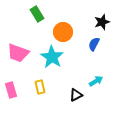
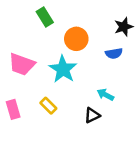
blue semicircle: (94, 44) -> (114, 53), turned -128
cyan arrow: (96, 81) -> (105, 95), moved, turned -120
yellow rectangle: (40, 87) -> (48, 106), turned -32

